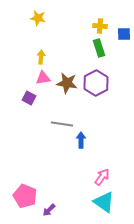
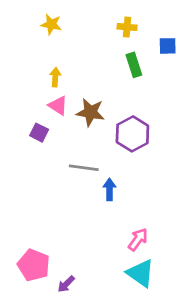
yellow cross: (100, 26) -> (127, 27), moved
pink triangle: (43, 78) -> (58, 105), turned 42
purple hexagon: (96, 83) -> (132, 134), moved

